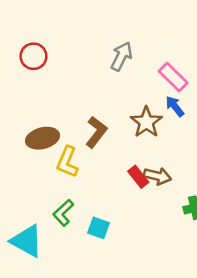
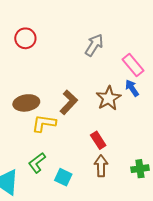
yellow L-shape: (67, 162) -> (44, 123), turned 70
brown arrow: (157, 176) -> (101, 166), moved, turned -110

